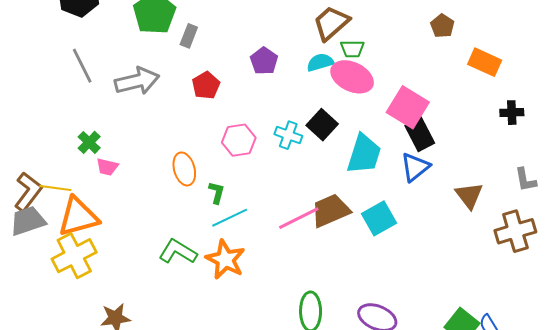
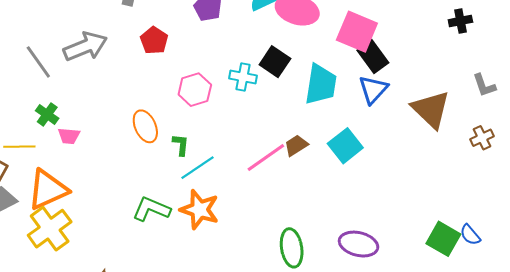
gray line: (82, 66) -> (38, 62), moved
yellow line: (55, 188) -> (19, 147), moved
brown triangle: (469, 195) -> (431, 109), size x1.4
brown trapezoid: (330, 211) -> (296, 145), size x0.6
brown cross: (515, 231) -> (482, 138), size x0.6

